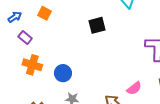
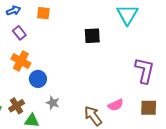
orange square: (45, 13) -> (43, 13), turned -32
blue circle: (63, 73) -> (38, 79), moved

